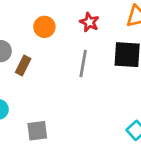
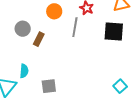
gray line: (83, 63) -> (75, 27), moved

